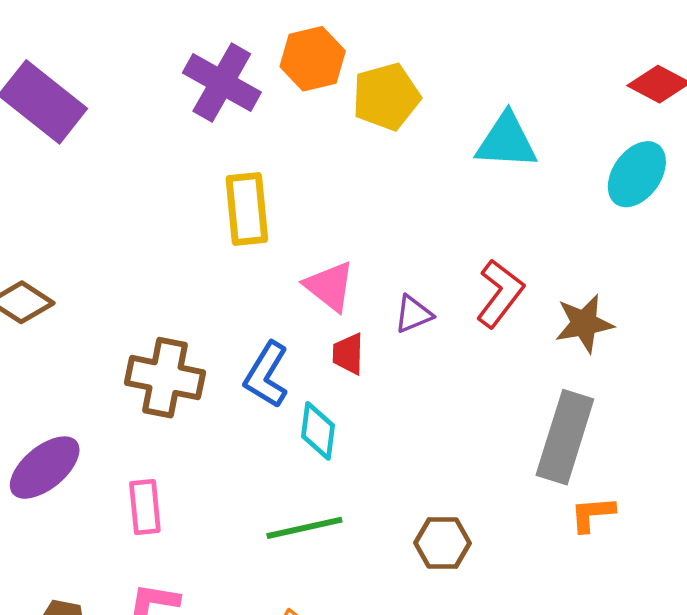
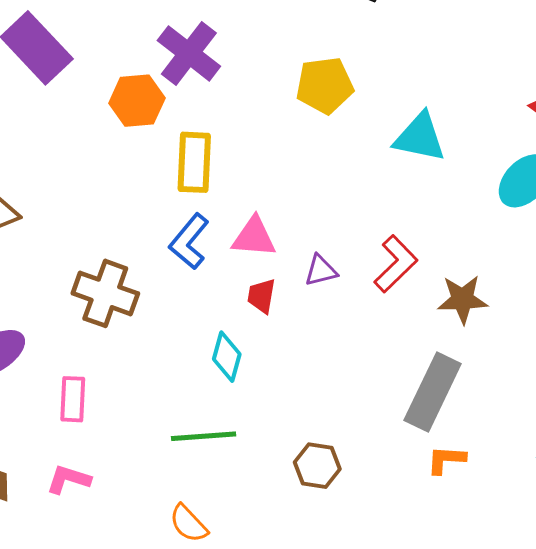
orange hexagon: (313, 59) -> (137, 101), moved
pink triangle: (329, 286) -> (254, 237), turned -42
blue L-shape: (267, 375) -> (189, 241), moved

